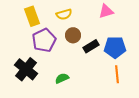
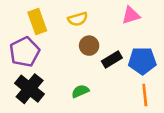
purple pentagon: (44, 40) -> (24, 52), moved
green semicircle: (62, 78) -> (80, 91), moved

